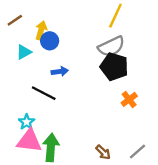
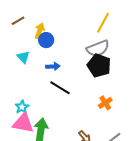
cyan triangle: (24, 52) -> (23, 57), moved, turned -48
black line: (44, 93) -> (60, 88), moved
orange cross: (129, 99) -> (105, 103), moved

